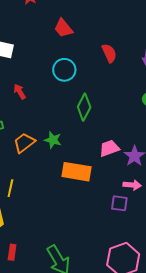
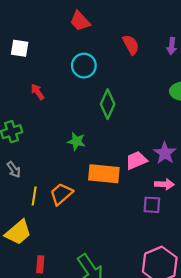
orange trapezoid: (24, 143) -> (61, 194), moved
pink trapezoid: (109, 148) -> (136, 160), moved

